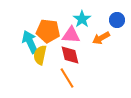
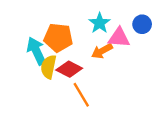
pink triangle: (71, 35) -> (119, 38), moved
orange arrow: (101, 38) -> (102, 51), moved
red diamond: (70, 55) -> (69, 69), moved, turned -50

